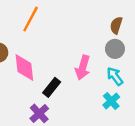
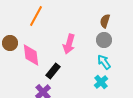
pink arrow: (83, 68) -> (69, 44), moved

